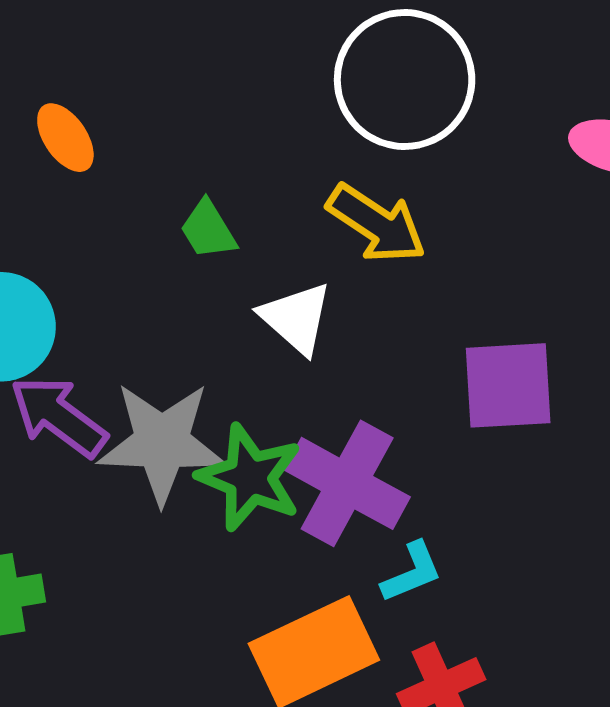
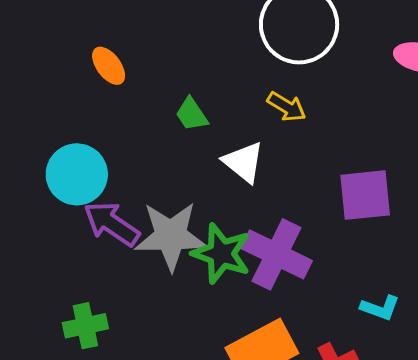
yellow arrow: (376, 224) -> (287, 107), size x0.7
cyan L-shape: (412, 572) -> (380, 308), moved, turned 45

